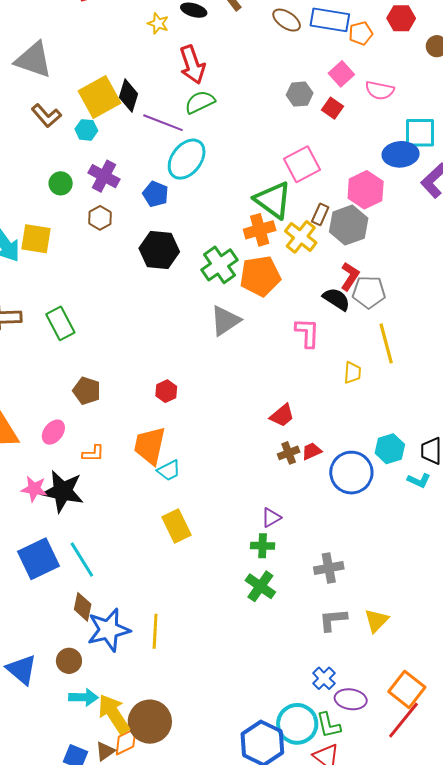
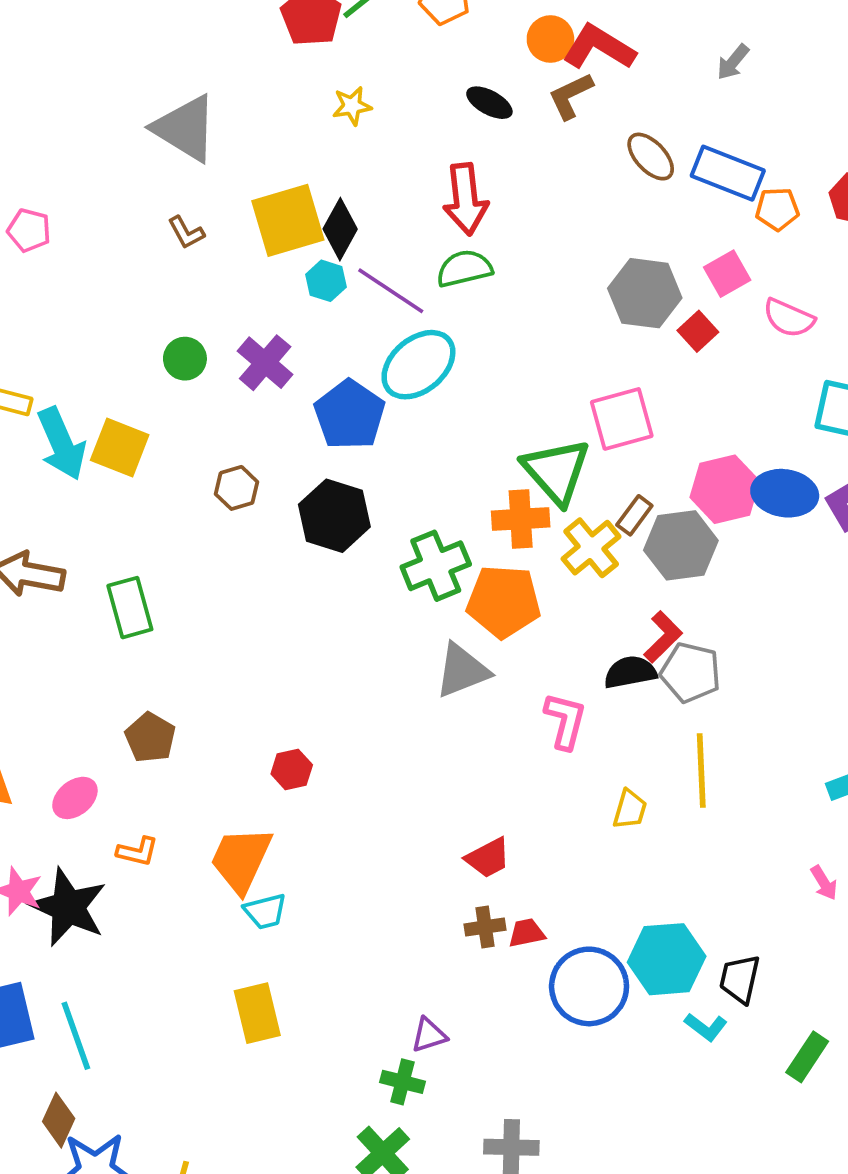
yellow star: (158, 24) -> (352, 106), moved, turned 30
gray hexagon: (300, 94) -> (645, 293), size x1.5
brown L-shape: (46, 116) -> (186, 233), size x0.7
cyan hexagon: (86, 130) -> (326, 281), moved
blue ellipse: (401, 154) -> (785, 493), moved
blue pentagon: (156, 194) -> (350, 415), size x1.5
brown hexagon: (100, 218) -> (237, 488), moved
black semicircle: (336, 299) -> (630, 672), turned -56
gray triangle: (225, 321) -> (462, 671), moved
cyan hexagon: (390, 449) -> (667, 959), size x1.4

